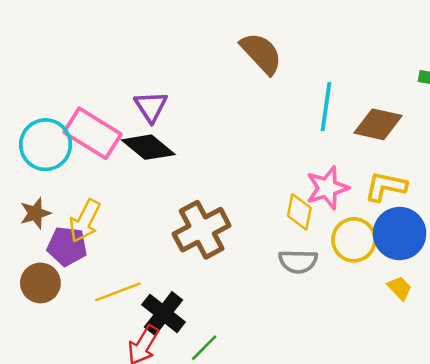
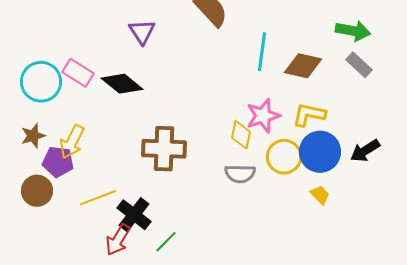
purple triangle: (151, 107) -> (142, 32), moved
pink rectangle: (92, 133) -> (78, 73), size x0.7
brown cross: (202, 230) -> (164, 149), turned 30

